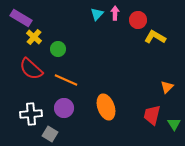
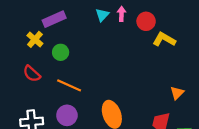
purple rectangle: (21, 18) -> (54, 19), moved, turned -55
red semicircle: (31, 69) -> (32, 74), size x0.7

